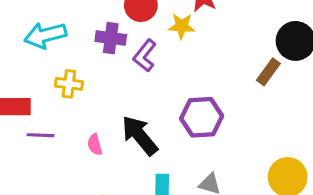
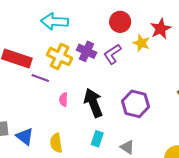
purple cross: (111, 38) -> (87, 51), moved
yellow cross: (69, 84) -> (60, 57), size x1.4
purple line: (40, 135) -> (40, 78), moved

